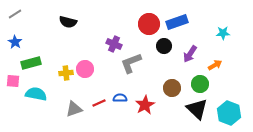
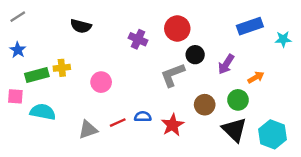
blue rectangle: (177, 22) -> (250, 26), moved
cyan star: (223, 33) -> (283, 39), moved
purple cross: (114, 44) -> (138, 39), moved
gray L-shape: (131, 63) -> (173, 75), moved
yellow cross: (66, 73) -> (62, 68), moved

